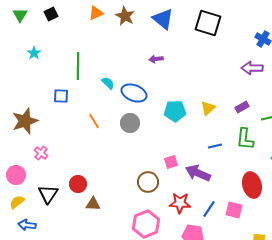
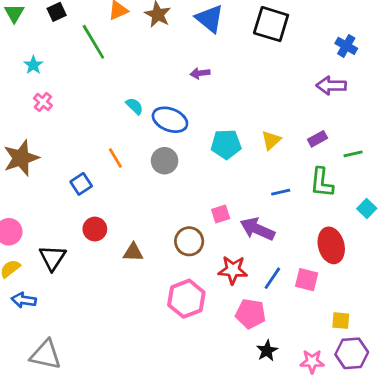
green line: (78, 66) -> (93, 42), moved, turned -32
blue square: (61, 96) -> (81, 184), moved, turned -35
pink cross: (41, 153) -> (43, 102), moved
red circle: (78, 184) -> (95, 229), moved
brown triangle: (93, 204) -> (133, 252), moved

